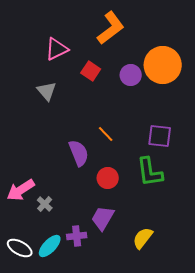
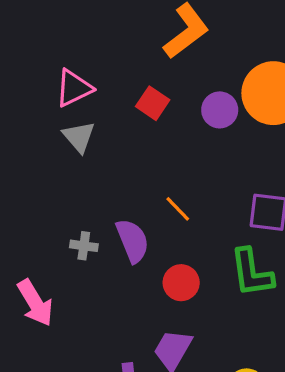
pink triangle: (57, 49) -> (74, 88), moved
pink arrow: (21, 190) -> (35, 303), turned -88
gray cross: (45, 204) -> (84, 246), moved, turned -35

